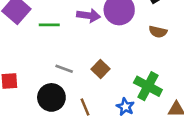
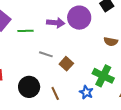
brown semicircle: (158, 32) -> (111, 42), moved
gray line: (64, 69) -> (46, 54), moved

